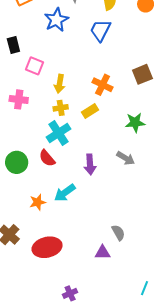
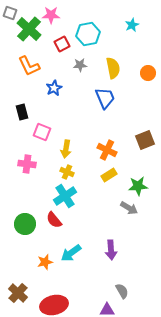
blue star: (56, 20) -> (54, 88), moved, size x0.7
blue trapezoid: (100, 30) -> (105, 98), turned 130
yellow cross: (61, 108) -> (67, 172), turned 32
yellow rectangle: (90, 111) -> (109, 175), moved
gray arrow: (126, 158) -> (129, 208), moved
purple arrow: (90, 164) -> (111, 250), moved

